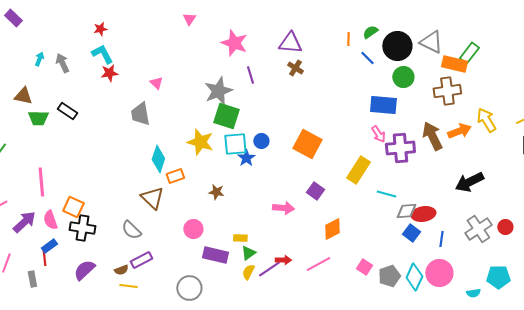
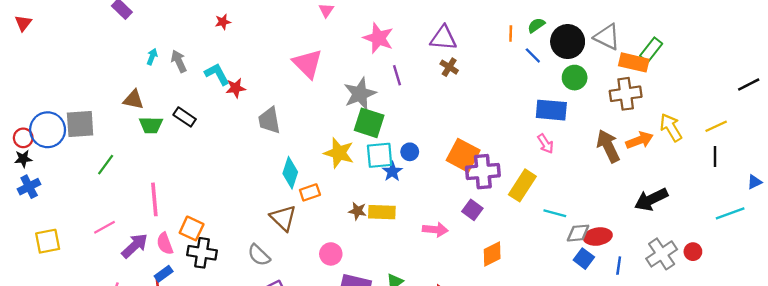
cyan L-shape: (102, 54) -> (217, 74), moved
red star: (109, 73) -> (236, 88), moved
pink triangle: (156, 83) -> (308, 64), moved, size x2.0
purple cross: (400, 148) -> (483, 172), moved
yellow rectangle: (240, 238) -> (382, 212), moved, size x1.6

